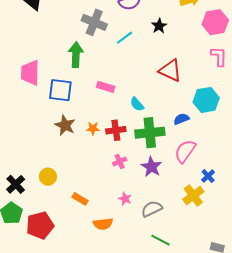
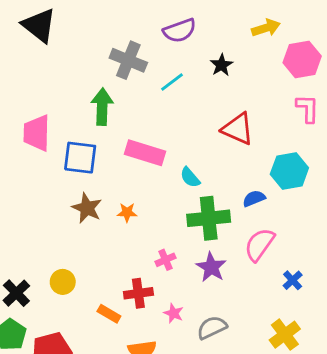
pink rectangle: (106, 87) -> (145, 153), size x1.5
red cross: (116, 130) -> (138, 293), moved
yellow cross: (193, 195) -> (285, 335), moved

